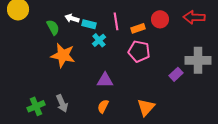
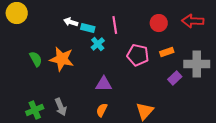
green semicircle: (53, 27) -> (36, 59), moved
orange rectangle: (138, 28) -> (167, 52), moved

